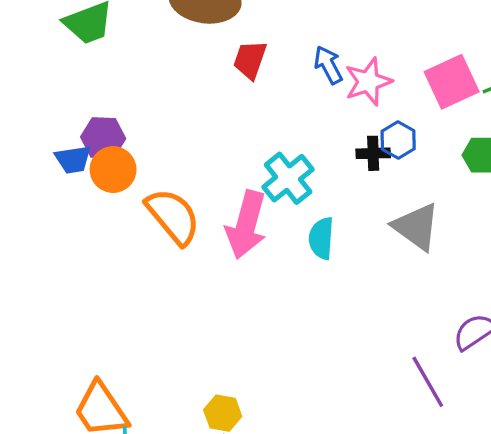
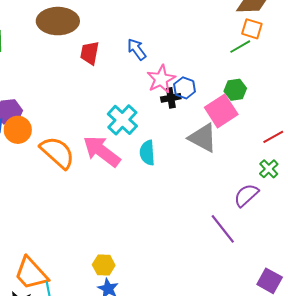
pink star: (368, 82) -> (161, 79), moved
pink square: (452, 82) -> (221, 111), moved
pink arrow: (246, 225) -> (102, 151), turned 120

